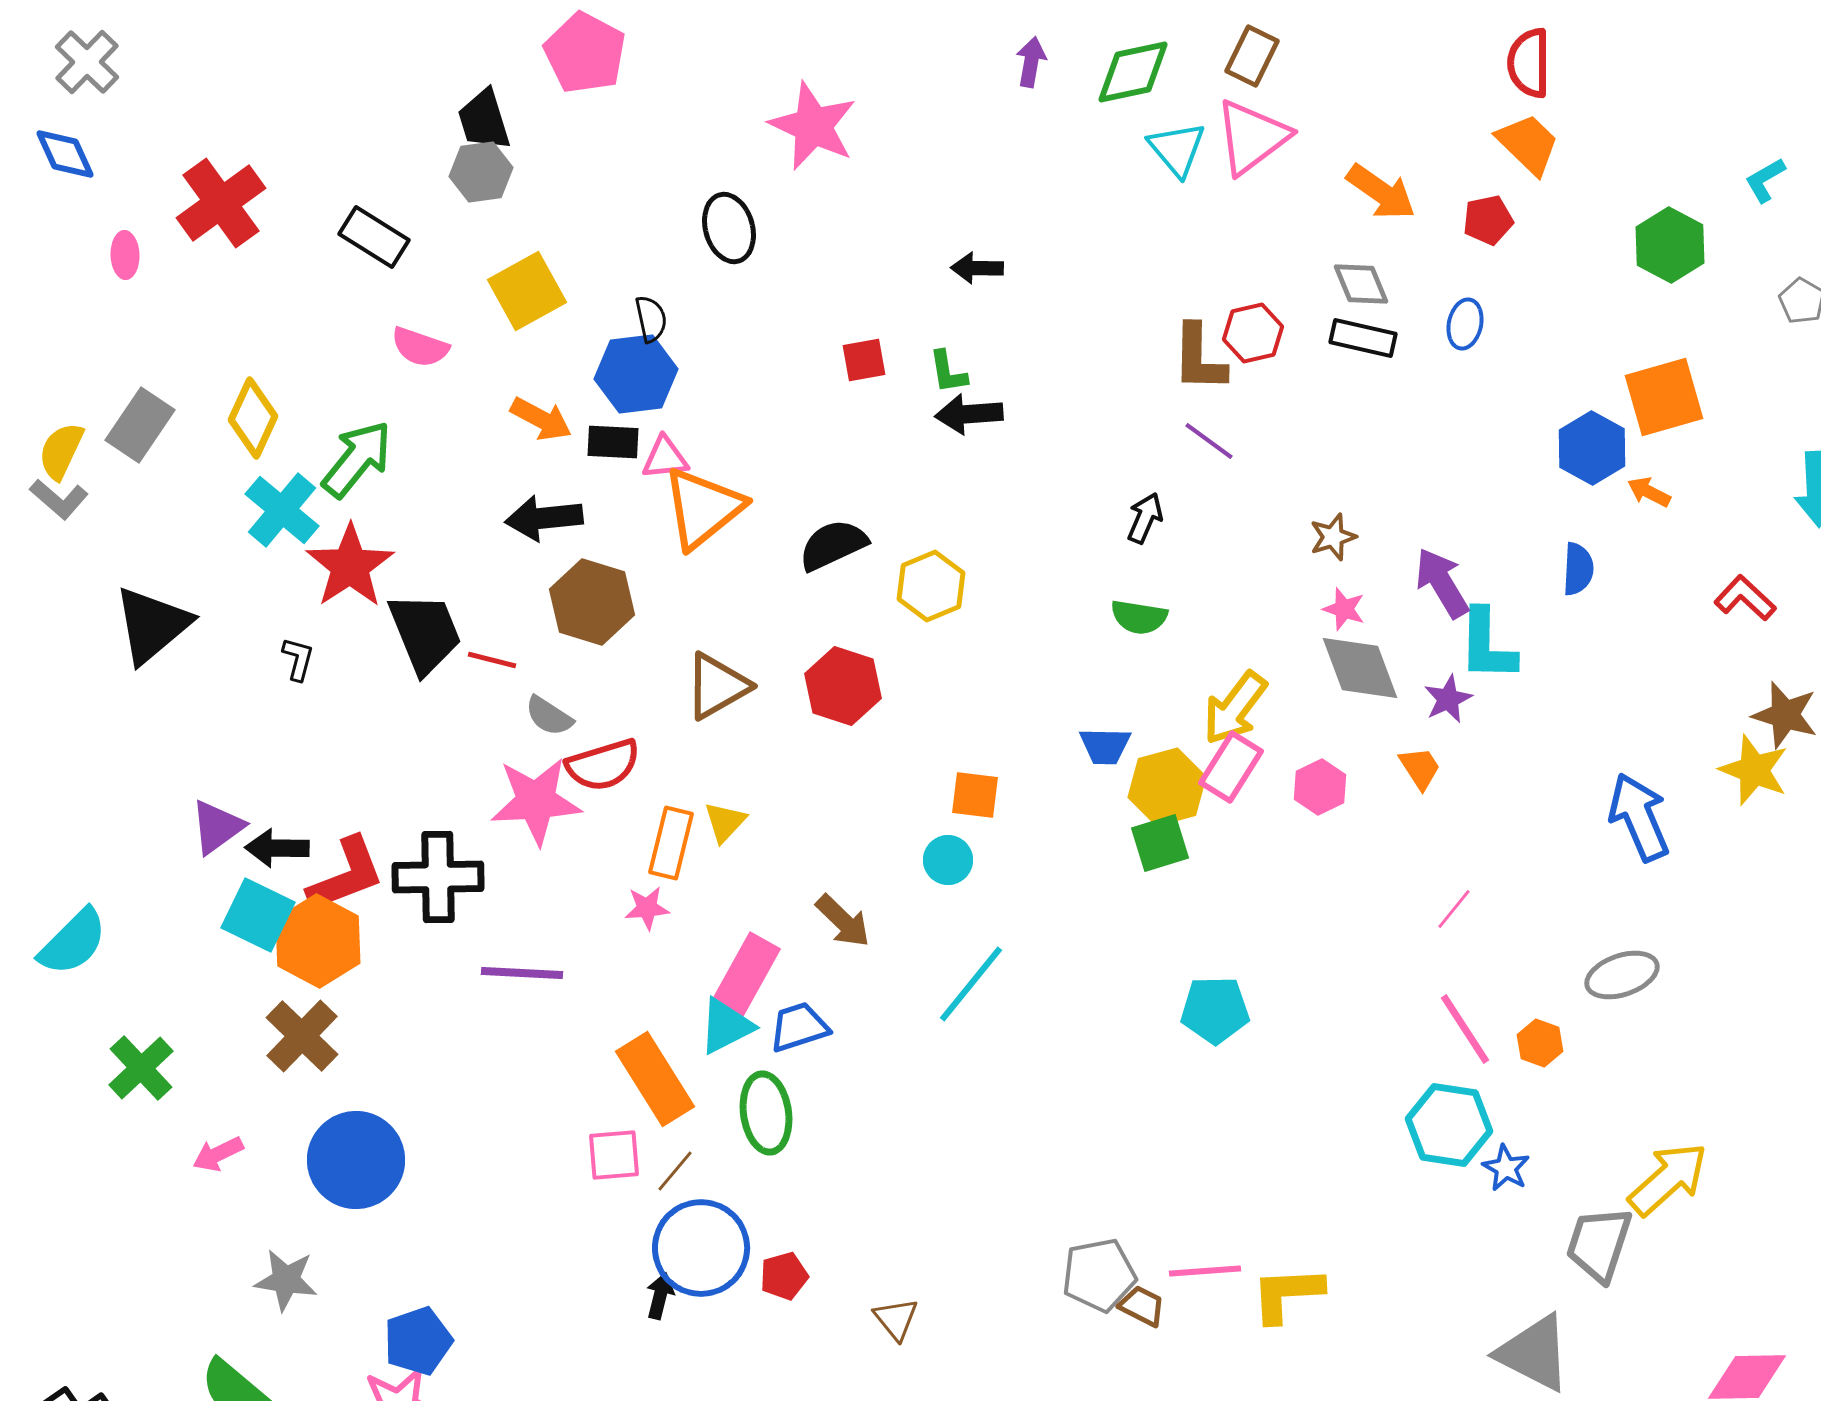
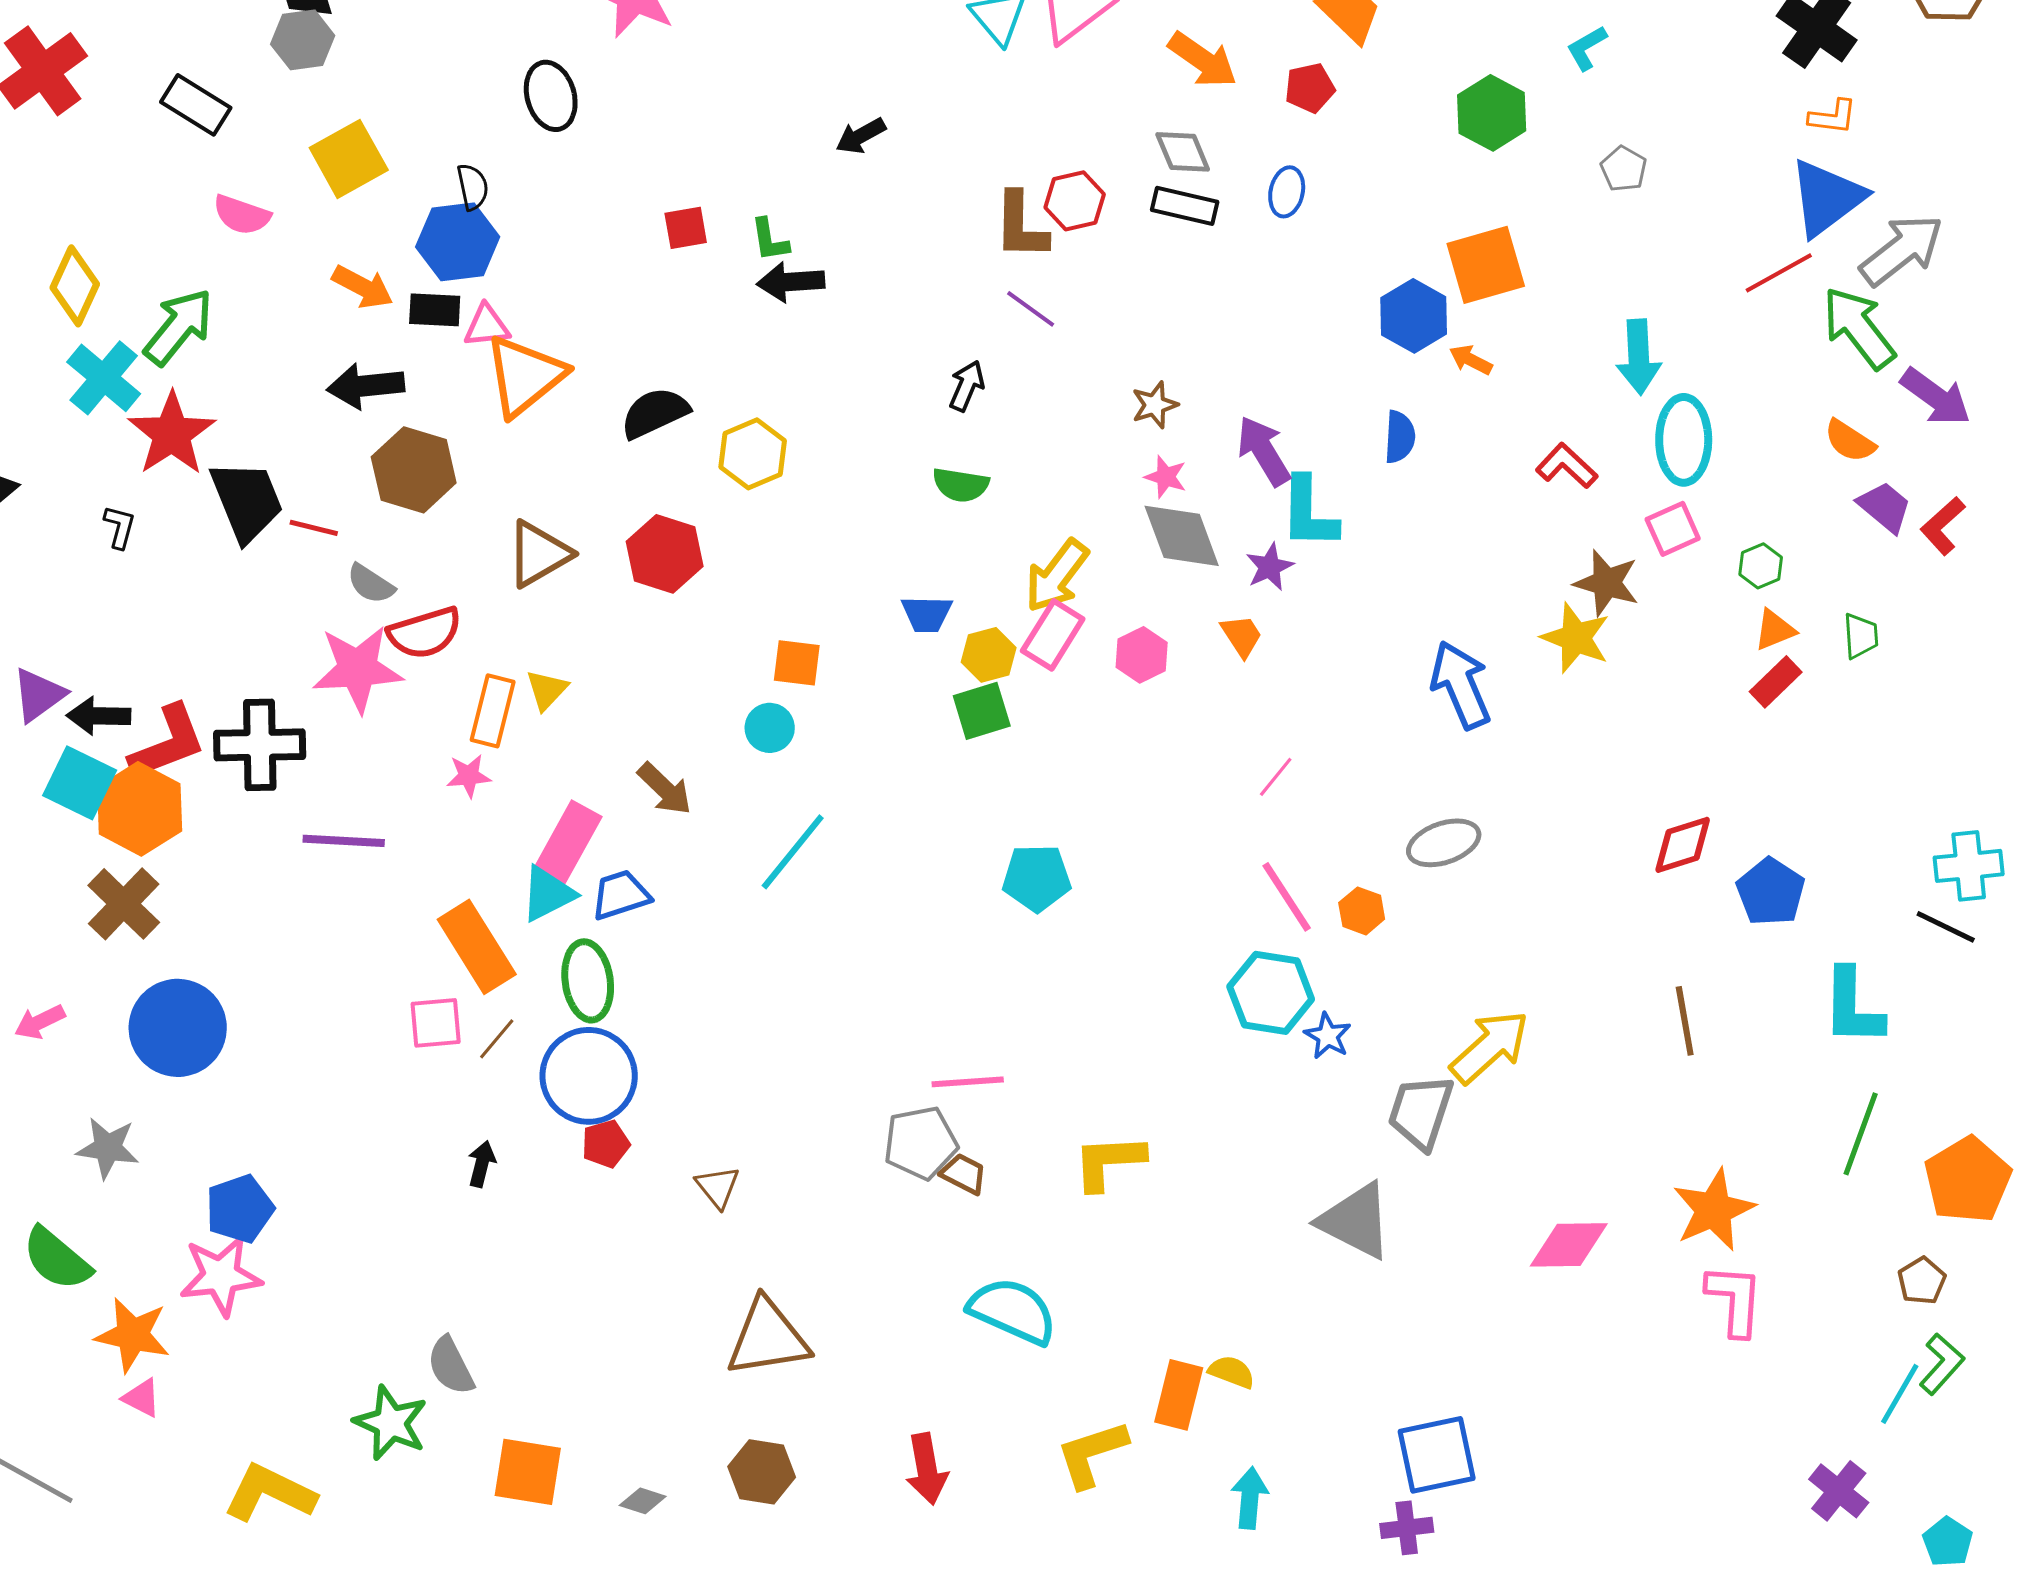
black arrow: (977, 268) -> (861, 136), moved, turned -30
yellow hexagon: (1167, 787) -> (989, 655), size x0.7
blue circle: (701, 1248) -> (589, 1076), moved
pink line: (1205, 1271) -> (968, 1082), moved

